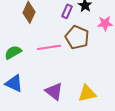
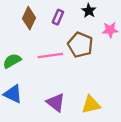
purple rectangle: (67, 11) -> (58, 17), moved

